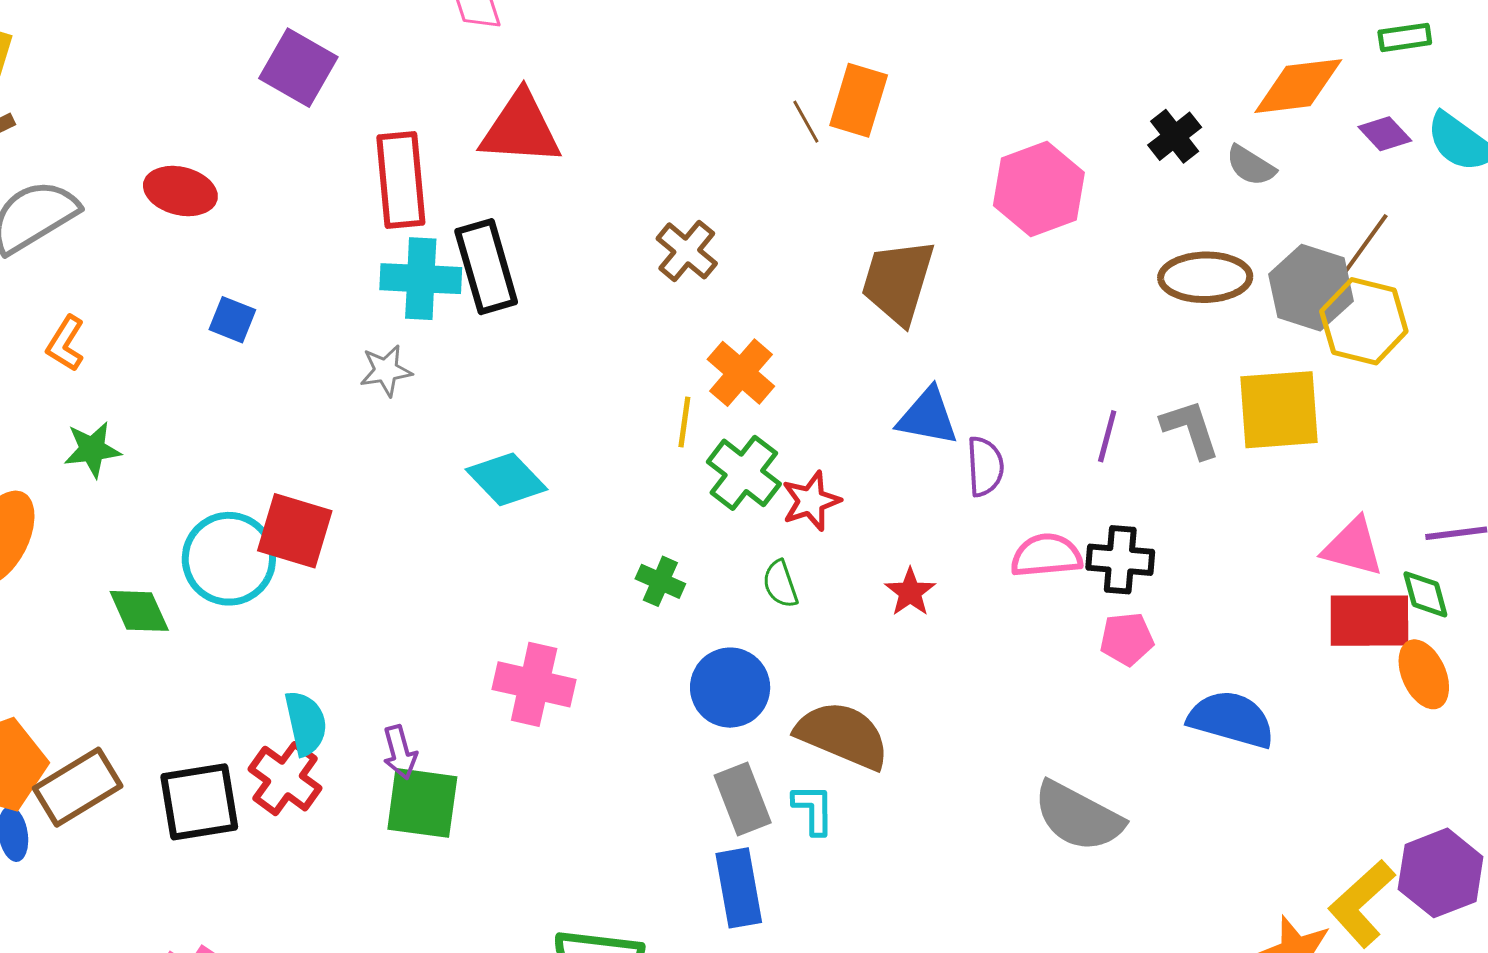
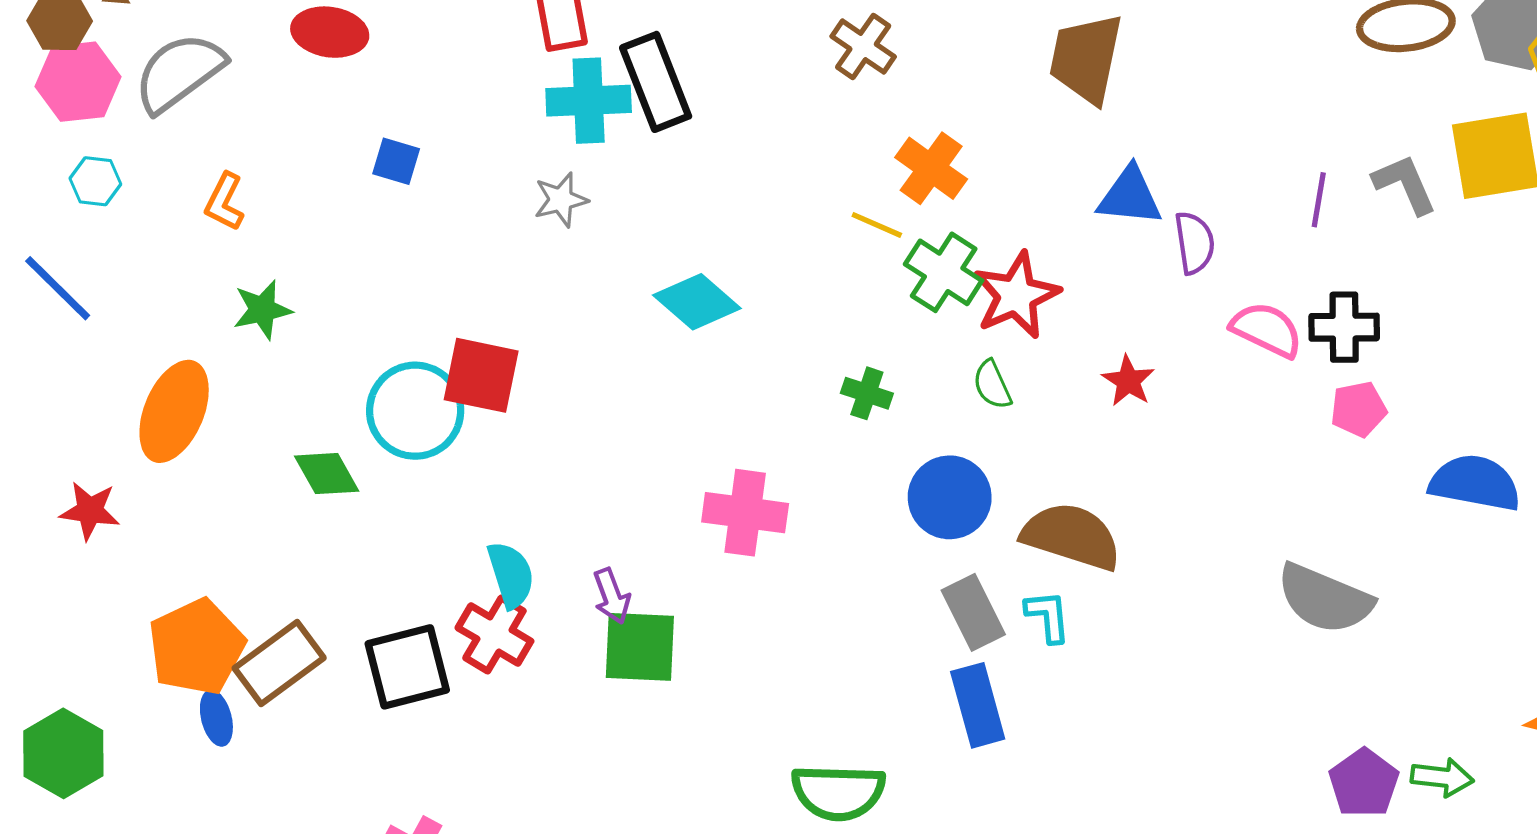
yellow line: (684, 422) -> (877, 225), turned -69
red star: (811, 501) -> (1016, 295), size x1.4
pink semicircle: (1046, 555) -> (1267, 330), turned 36

